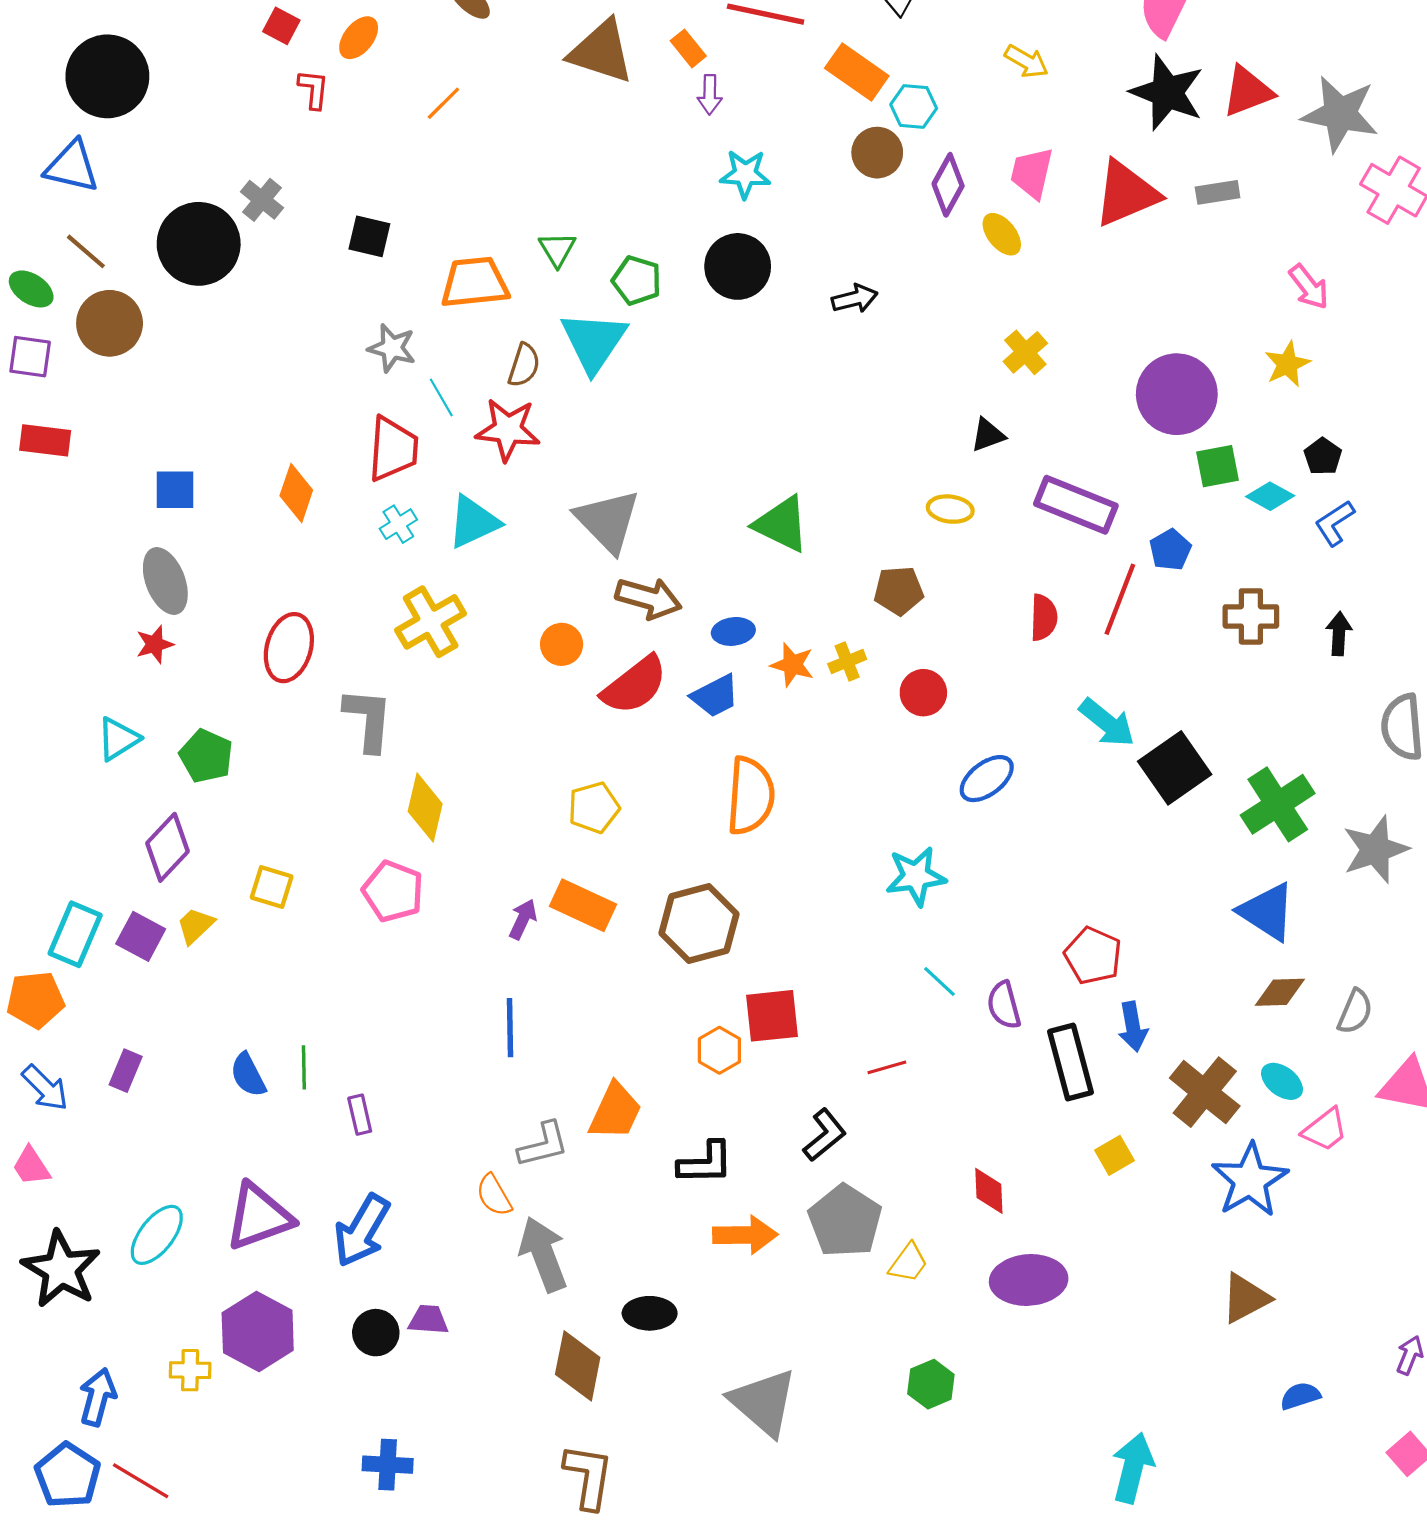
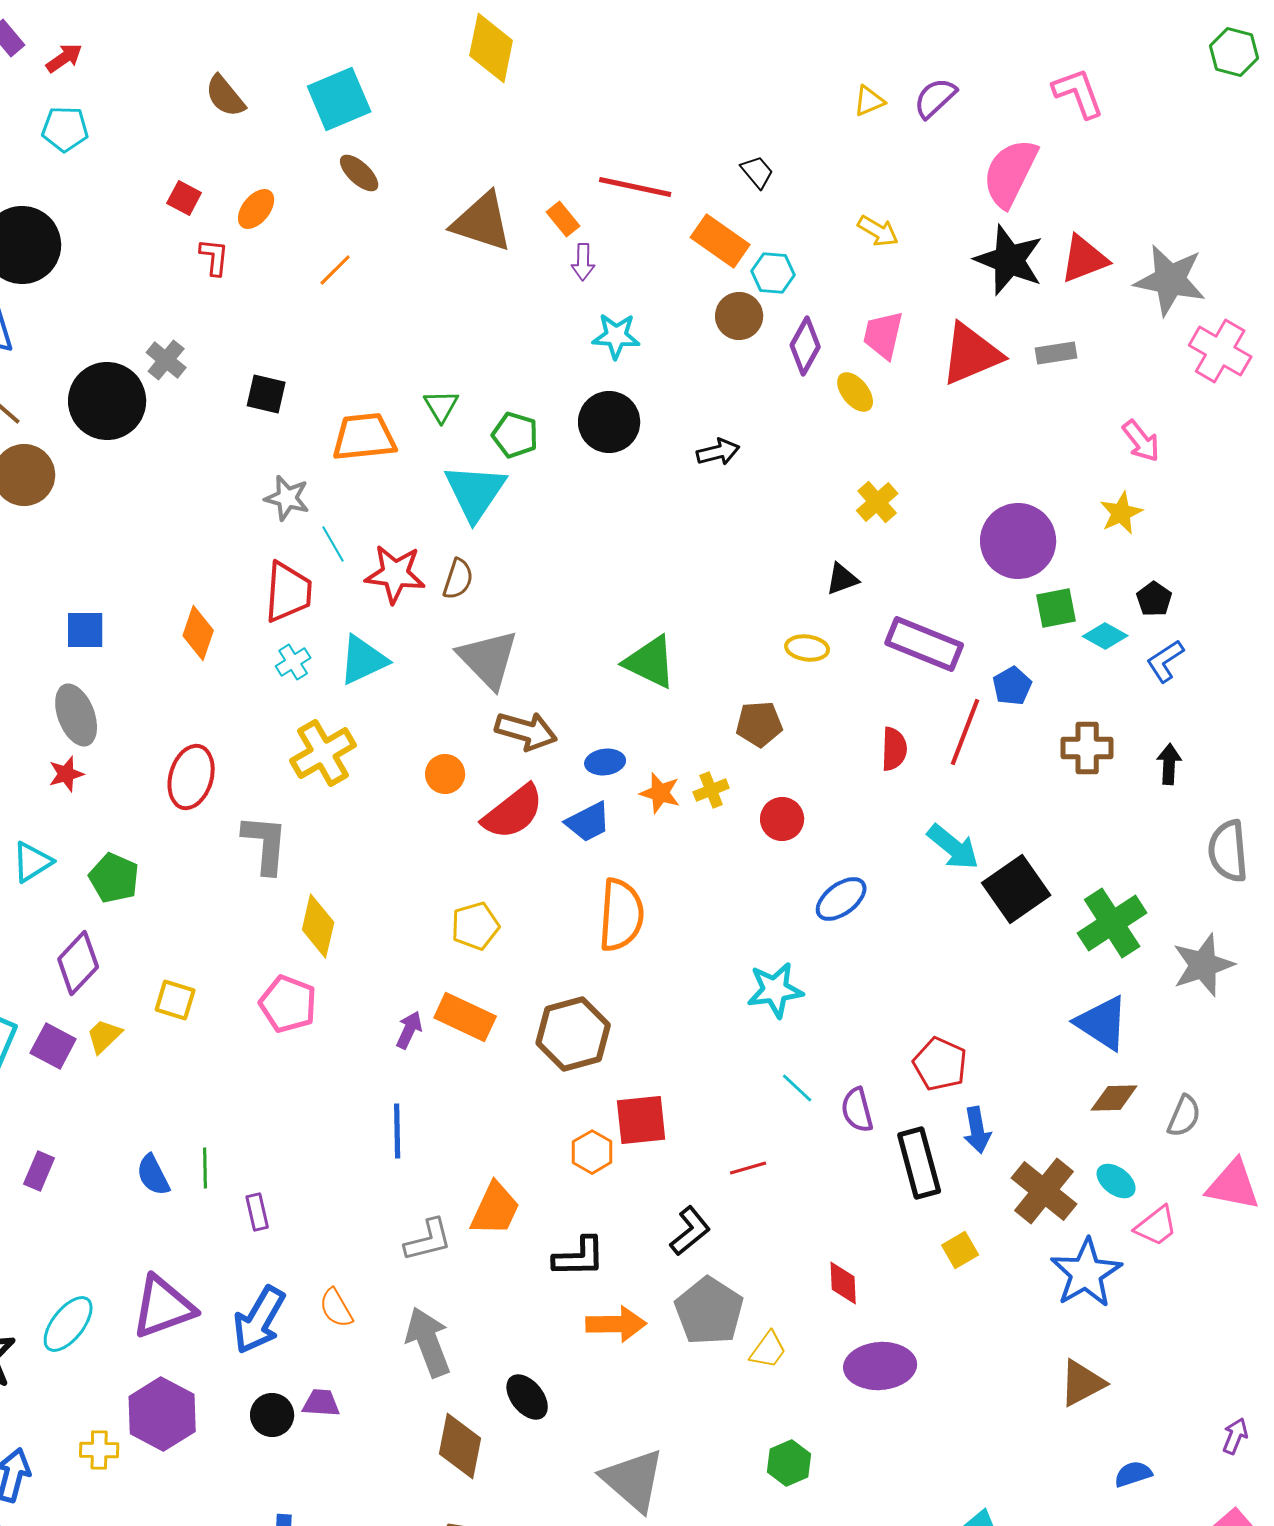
brown semicircle: (524, 365) -> (458, 579), moved
orange semicircle: (494, 1195) -> (336, 1308), moved
black ellipse: (650, 1313) -> (527, 1397), turned 51

